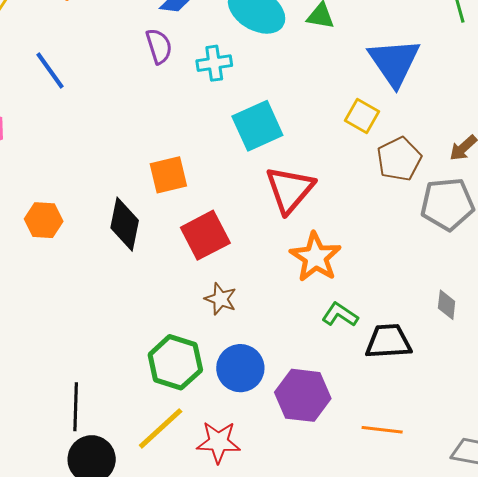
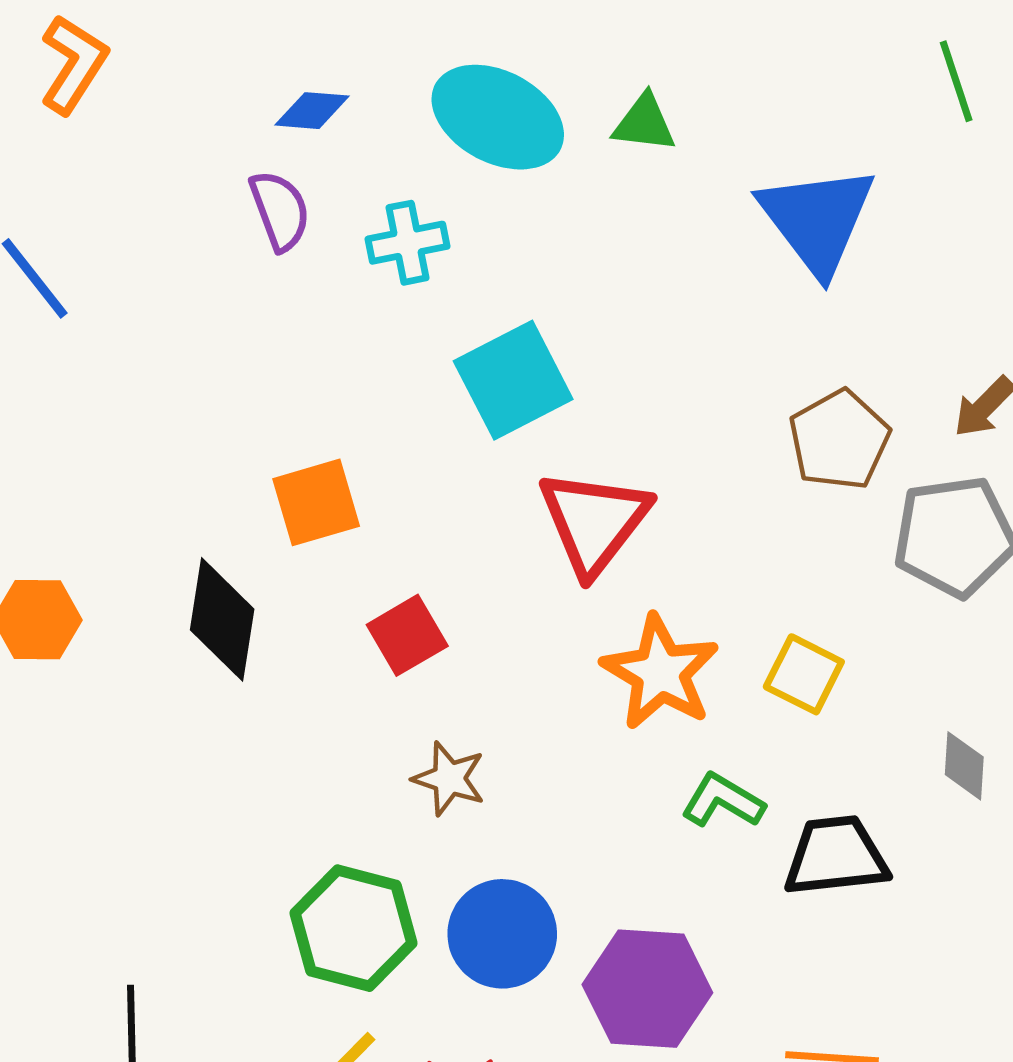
yellow square: (362, 116) -> (804, 674), moved
red square: (205, 235) -> (407, 635), size x0.7

